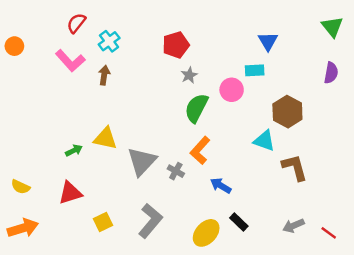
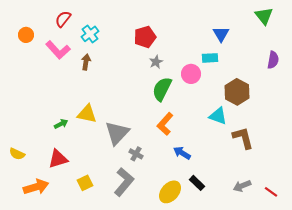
green triangle: (332, 27) -> (264, 16), moved
orange circle: (14, 46) -> (26, 35), moved
gray cross: (176, 171) -> (136, 154), moved
orange arrow: (23, 228) -> (36, 187), moved

